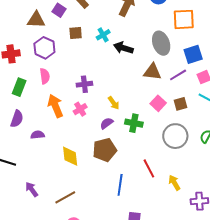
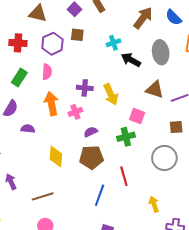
brown triangle: (36, 20) -> (38, 14), moved
brown square: (76, 33) -> (77, 35), moved
gray ellipse: (161, 43) -> (161, 52), moved
yellow arrow: (114, 103) -> (111, 94), moved, size x1.5
pink square: (158, 103) -> (137, 116), moved, turned -35
purple semicircle: (107, 123) -> (91, 132), moved
green cross: (134, 123) -> (126, 137), turned -36
red line: (149, 168) -> (124, 176), moved

